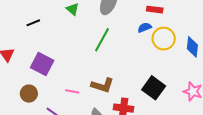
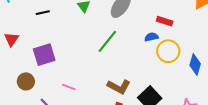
purple square: (42, 64) -> (44, 55), turned 35
brown L-shape: (102, 85) -> (119, 87), moved

